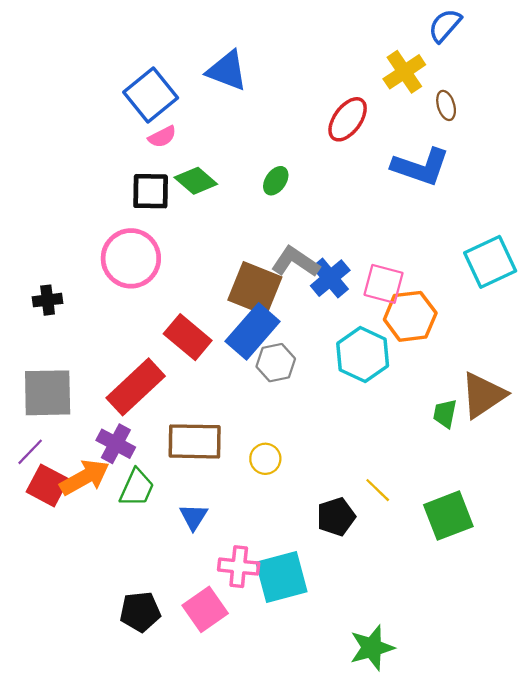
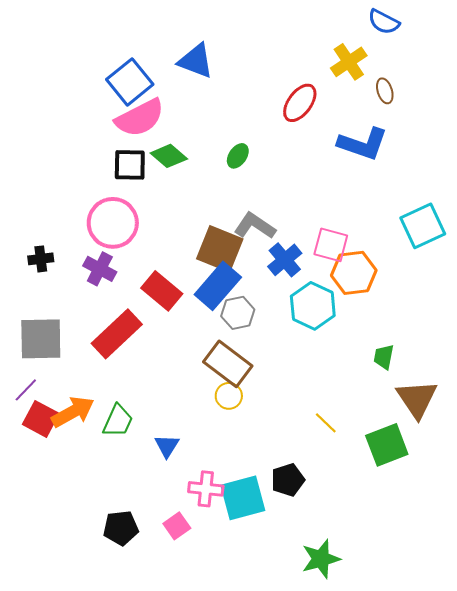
blue semicircle: (445, 25) -> (384, 22), turned -104
pink semicircle: (162, 137) -> (140, 118), size x2.0
blue cross: (330, 278) -> (285, 260), moved
brown triangle: (483, 395) -> (417, 399), moved, turned -30
brown rectangle: (195, 441) -> (228, 364), moved, turned 36
purple cross: (116, 444) -> (100, 269), moved
black pentagon: (336, 517) -> (288, 480), moved
pink square: (205, 609) -> (177, 526), size x0.7

